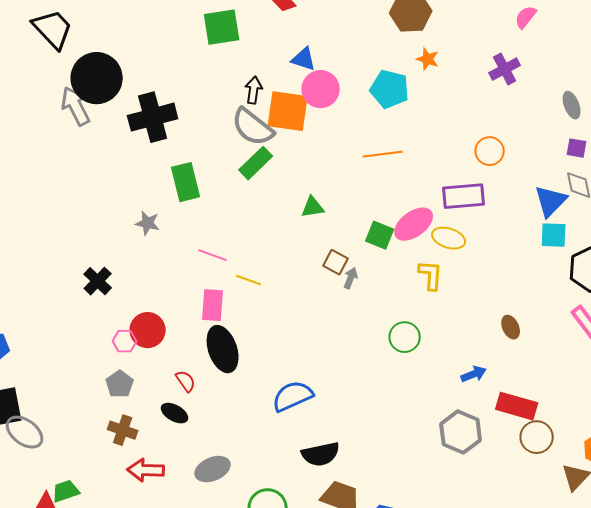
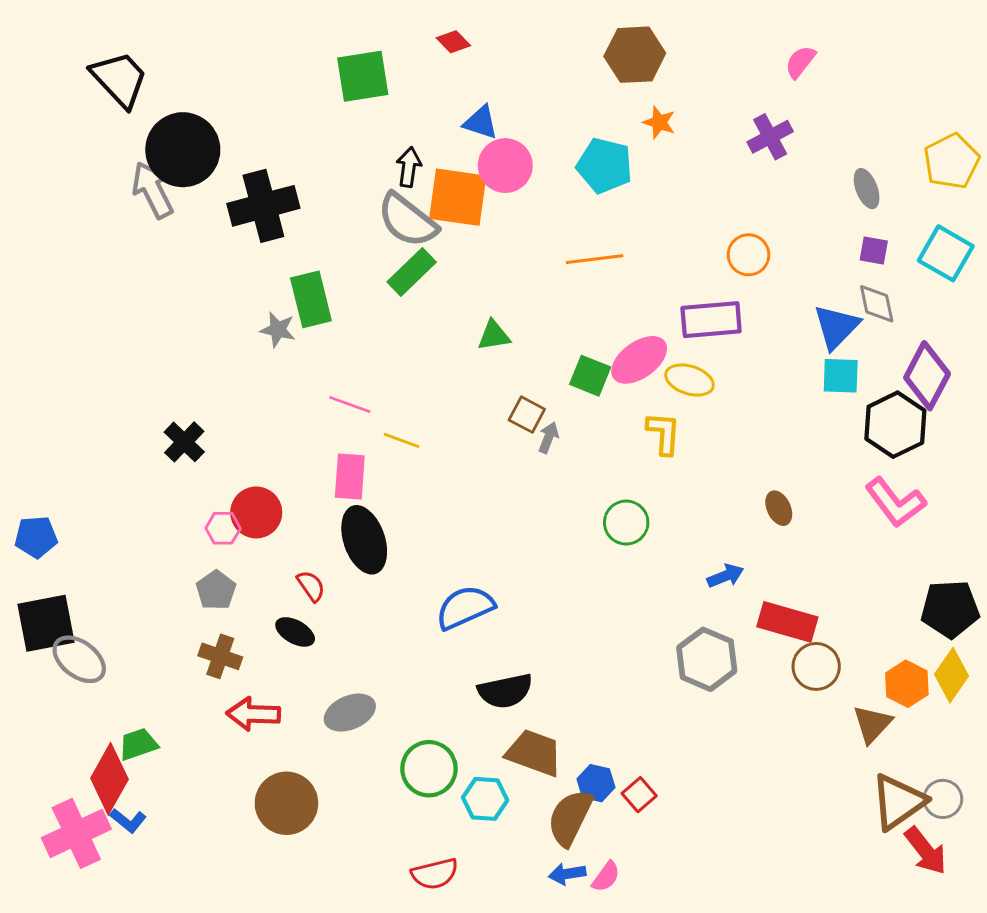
gray star: (148, 223) -> (278, 330), moved

